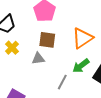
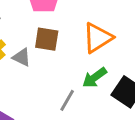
gray triangle: (38, 59) -> (22, 57), moved, turned 32

